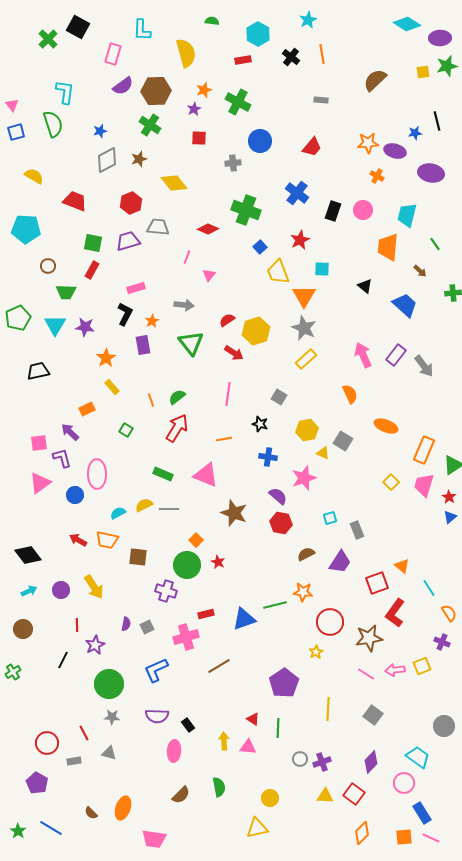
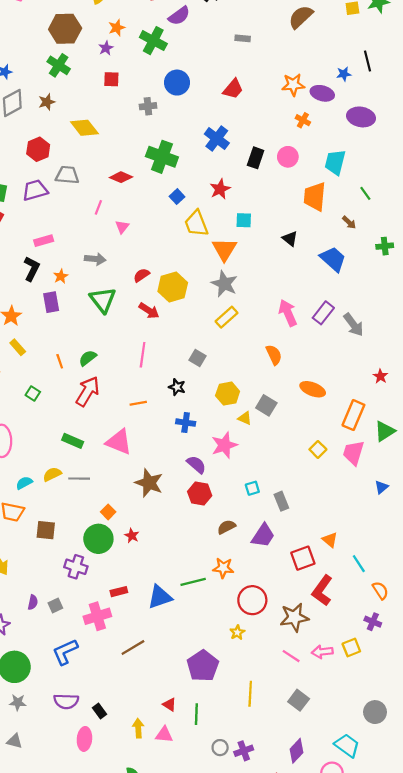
purple semicircle: (123, 86) -> (179, 16), moved
red star: (449, 497) -> (380, 376), moved

